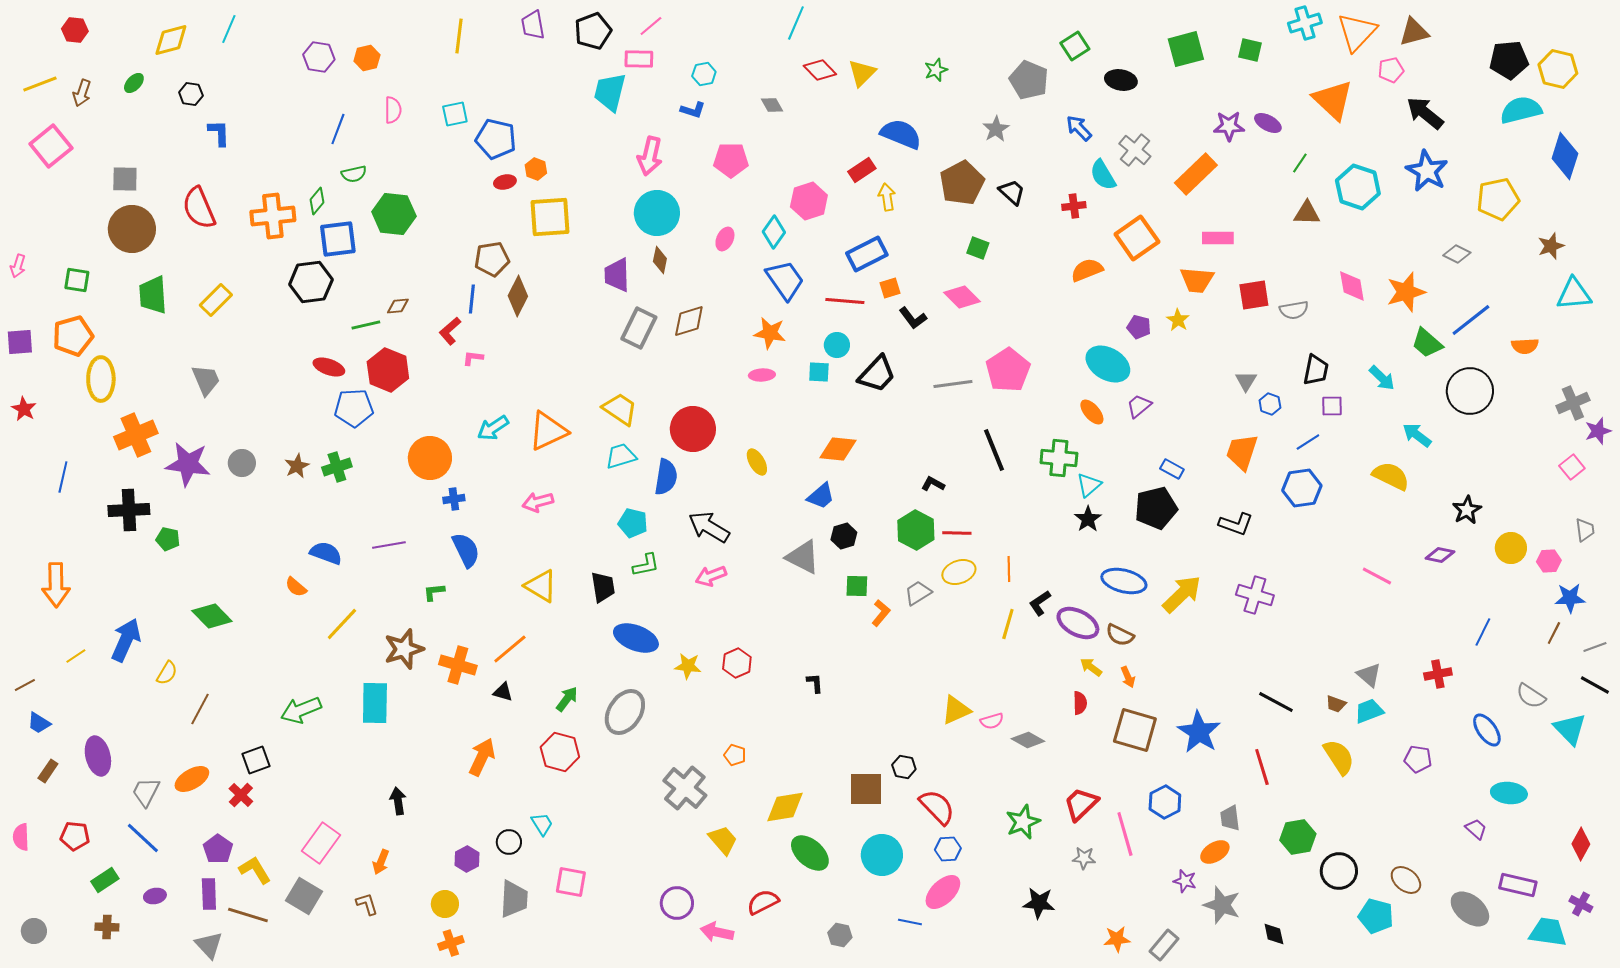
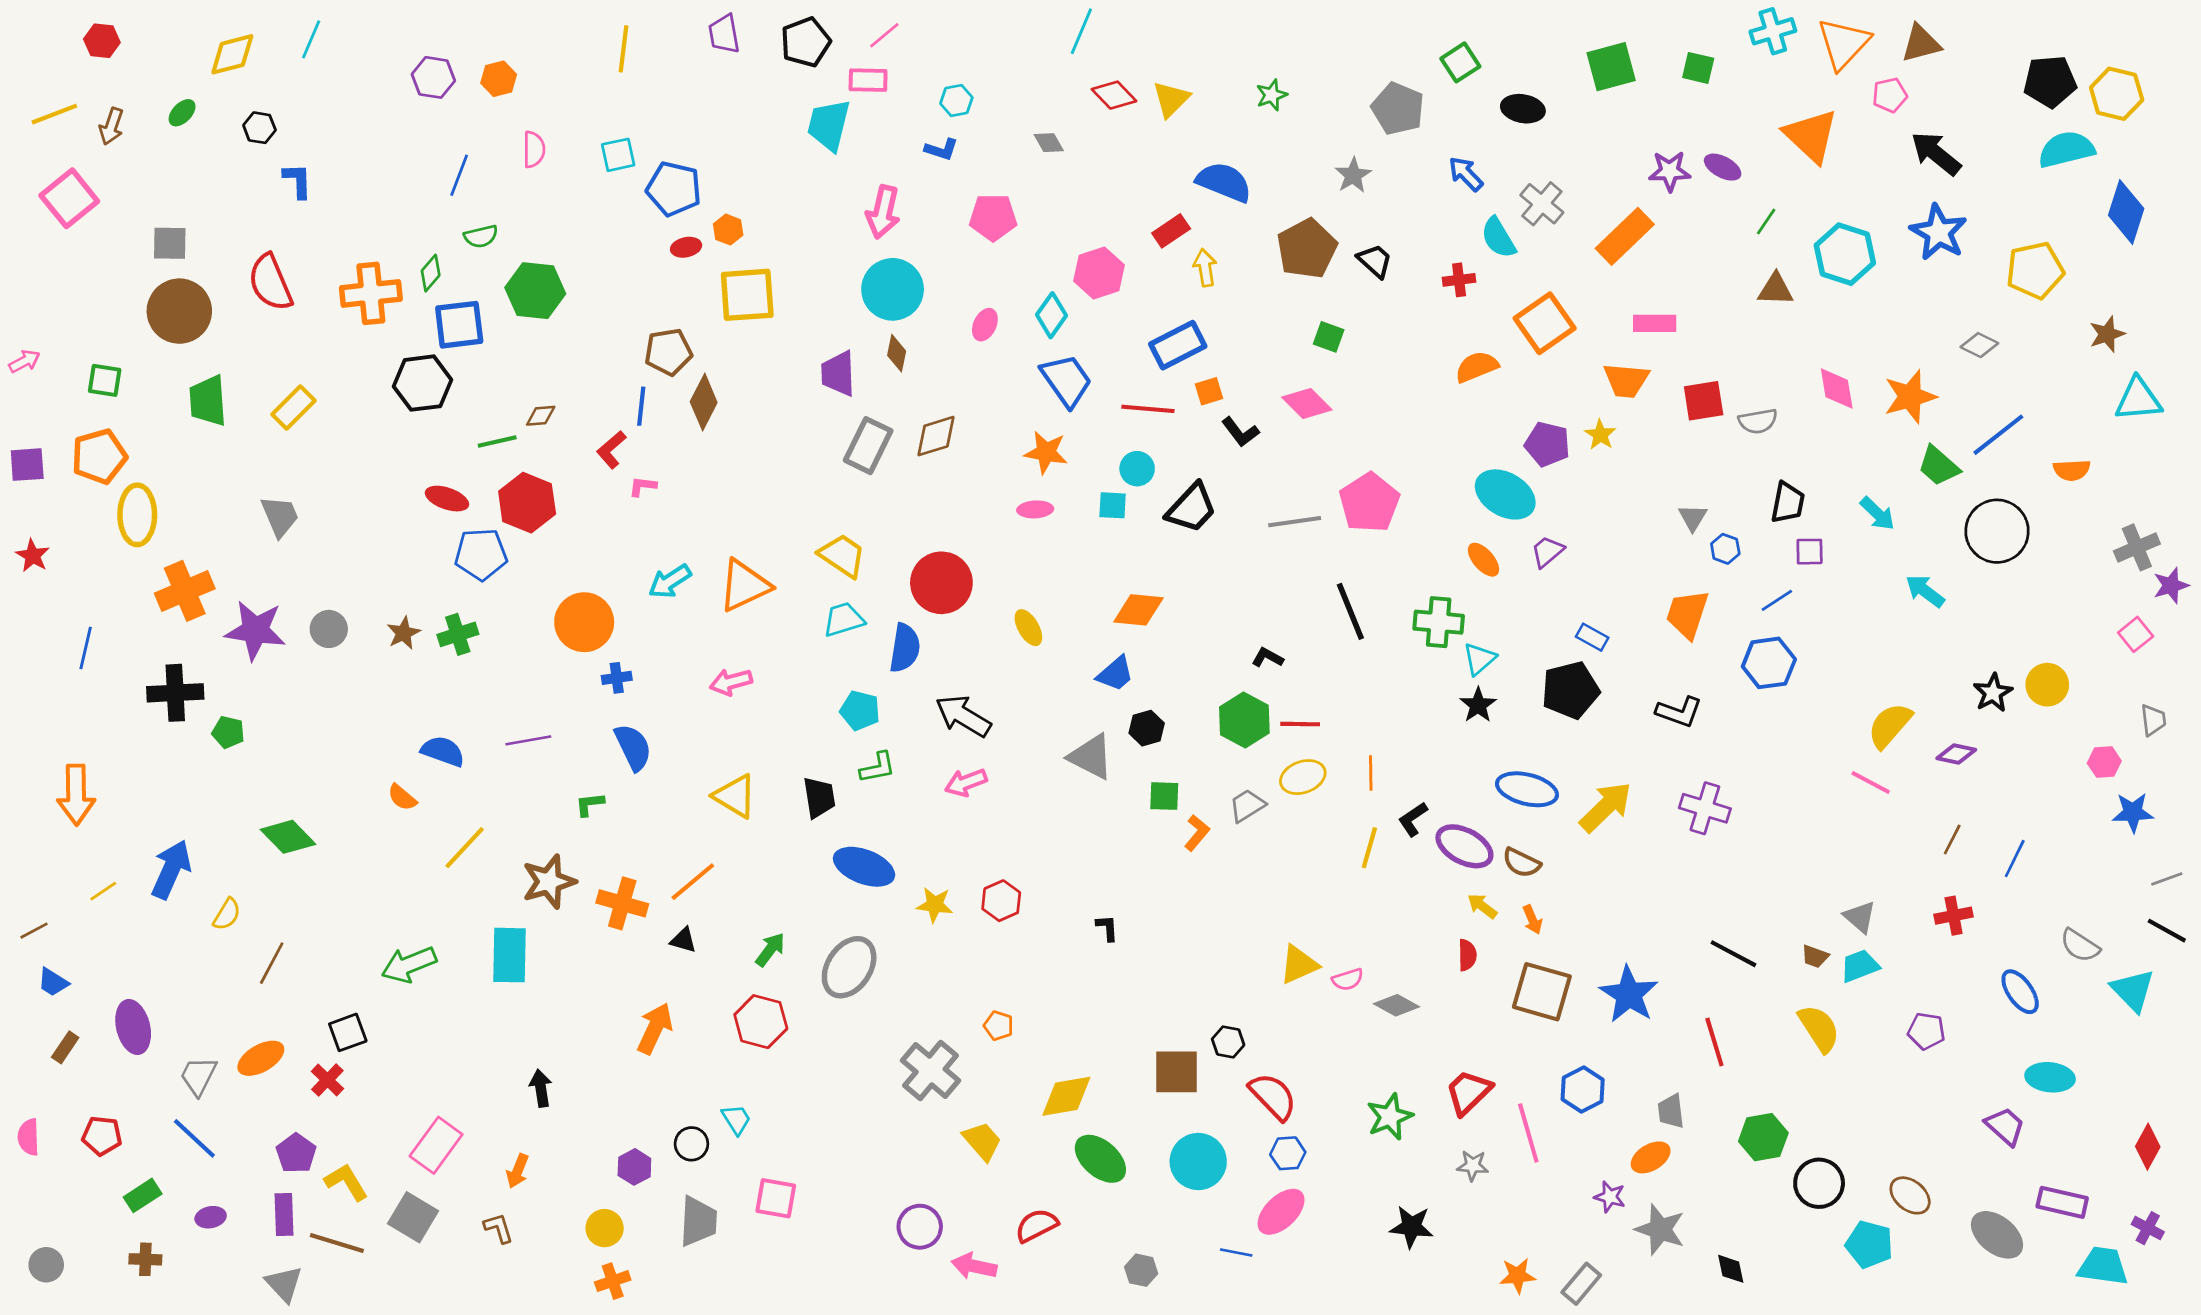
pink arrow: (18, 266) -> (24, 361), turned -135
purple pentagon: (1139, 327) -> (1547, 444), size x1.4
yellow semicircle: (1391, 476) -> (1890, 725), moved, turned -75
yellow circle: (1511, 548) -> (2047, 685), moved
brown line: (1554, 633) -> (1952, 840), moved
purple trapezoid: (1476, 829) -> (2005, 1126), size x1.4

